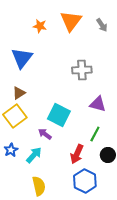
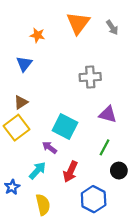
orange star: (40, 26) -> (37, 35), moved
blue triangle: (22, 58) -> (24, 64), size x0.7
blue star: (11, 150) -> (12, 187), moved
red arrow: (77, 154) -> (70, 172), moved

